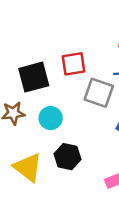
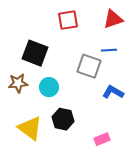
red square: (74, 64) -> (68, 20), moved
black square: (34, 77) -> (35, 53), turned 36

